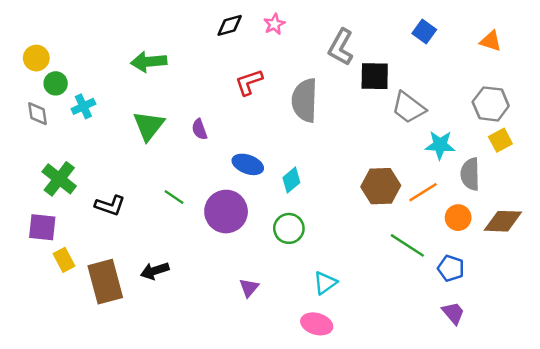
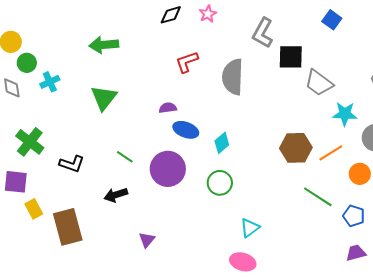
purple semicircle: (199, 129) -> (168, 108), moved, turned 102
black arrow: (155, 271) -> (116, 195), moved
purple triangle: (249, 288) -> (147, 240), moved
purple trapezoid: (453, 313) -> (356, 253), turned -65

